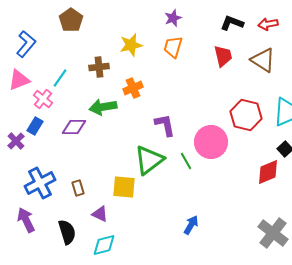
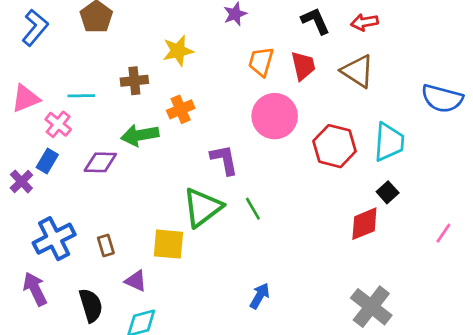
black L-shape: (232, 23) -> (315, 21), turned 45
blue L-shape: (26, 44) -> (35, 28), moved
orange trapezoid: (173, 47) -> (261, 62), moved
cyan line: (60, 78) -> (81, 96), turned 54
pink circle: (211, 142) -> (275, 116), moved

